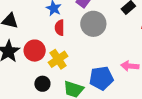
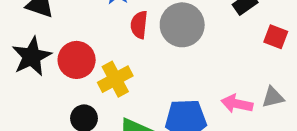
red semicircle: (60, 28) -> (139, 25), moved

